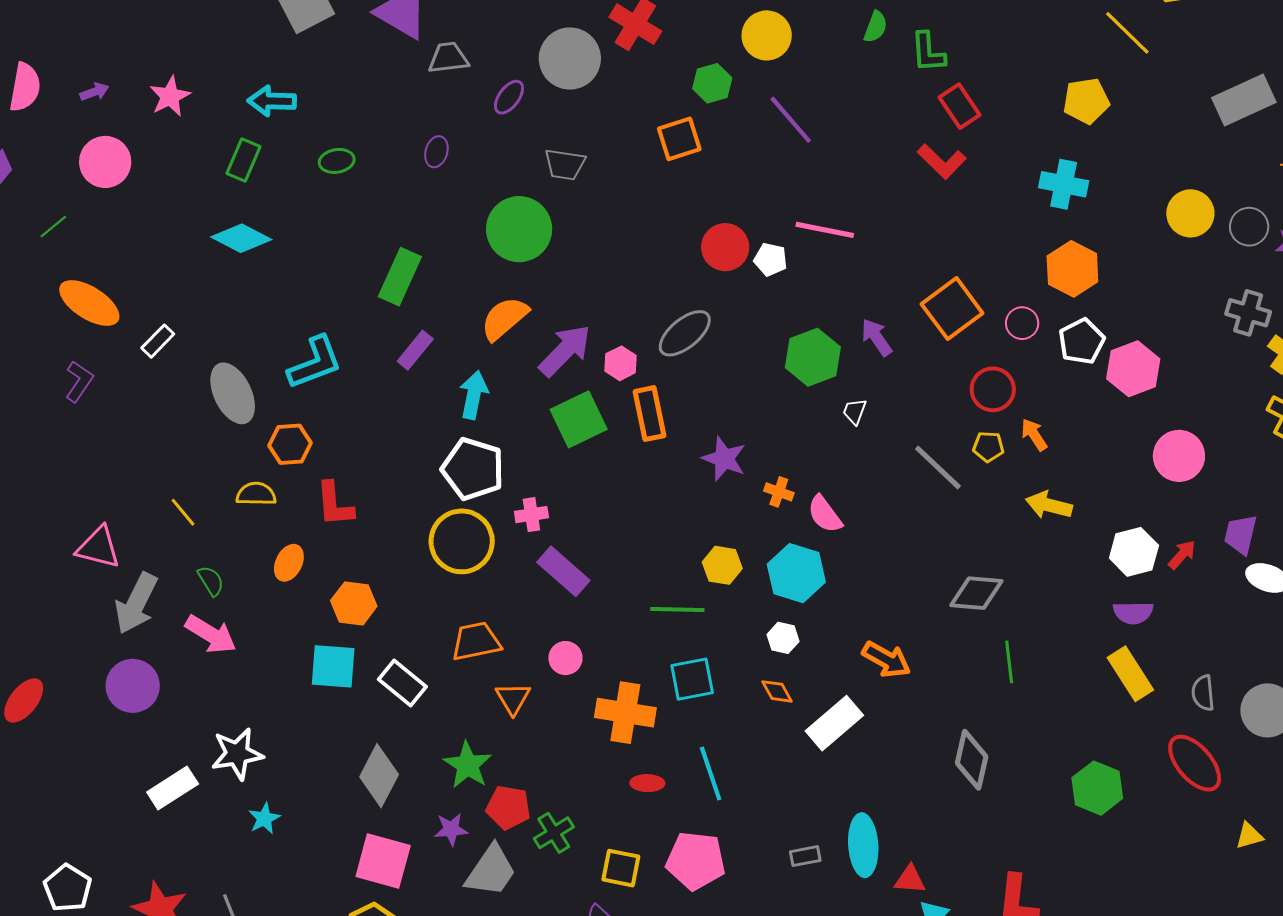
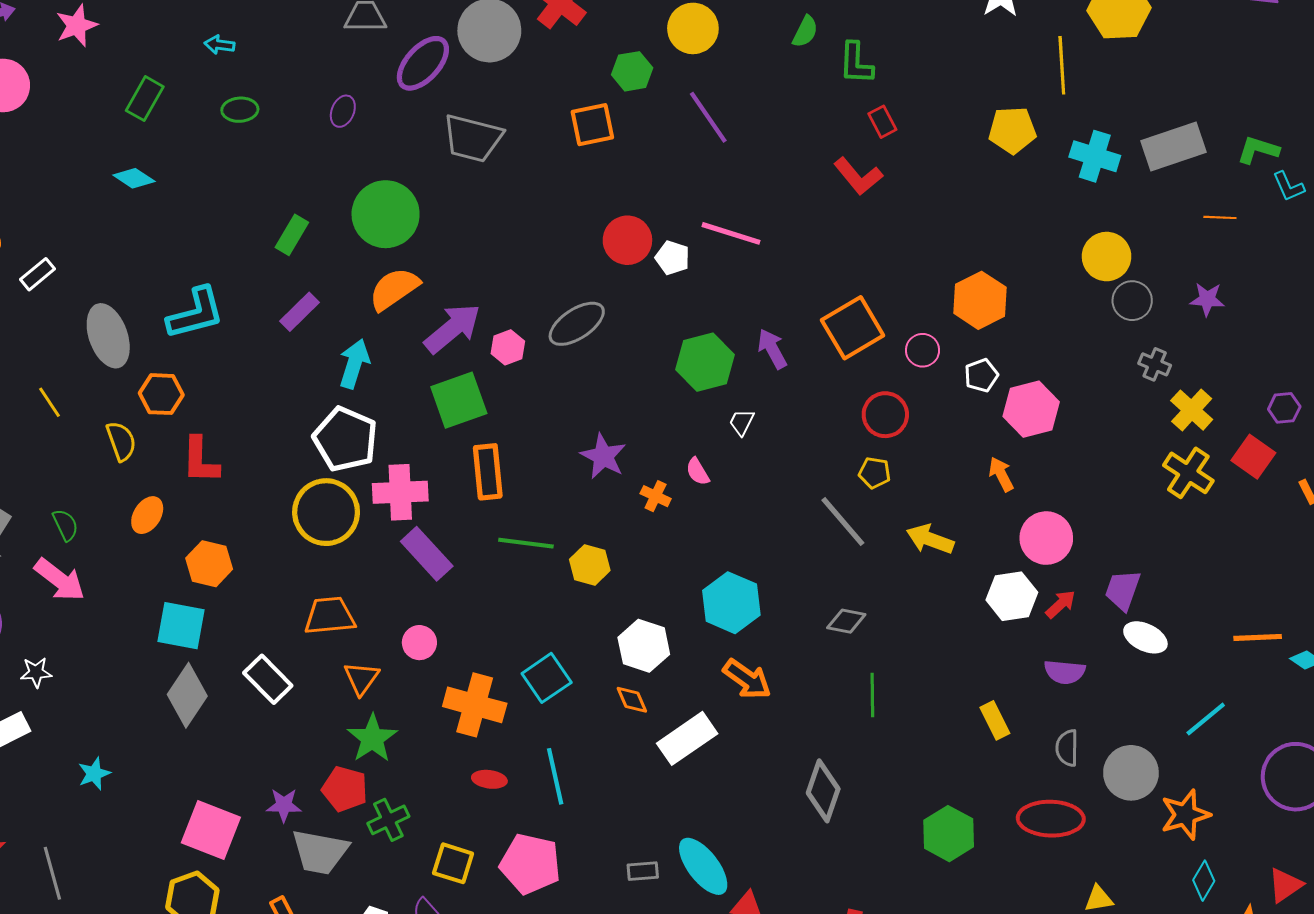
yellow line: (1127, 33) -> (1062, 65), turned 36
purple ellipse: (509, 97) -> (423, 63), size x1.6
cyan arrow: (272, 101) -> (219, 45), moved, size x0.6
red rectangle: (960, 106) -> (882, 122), size x0.7
gray trapezoid: (565, 164) -> (473, 138), size x1.4
cyan cross: (1064, 184) -> (1095, 156), moved
gray circle: (1249, 227) -> (1132, 301), moved
green circle: (519, 229) -> (386, 214), moved
cyan diamond: (241, 238) -> (134, 178), size x0.7
green rectangle: (400, 277) -> (292, 235), size x0.7
gray cross: (1248, 313) -> (1155, 364), size x0.7
white pentagon: (1082, 341) -> (981, 375), size x0.7
orange rectangle: (649, 414) -> (488, 472), moved
orange arrow: (1034, 435) -> (1001, 474), moved
pink circle: (1179, 456) -> (1046, 538), moved
gray line: (938, 468) -> (843, 522), moved
yellow semicircle: (256, 494) -> (121, 441), turned 63
yellow line: (183, 512) -> (49, 402), moved
pink semicircle: (825, 514) -> (698, 472), moved, size x0.7
pink cross: (531, 515) -> (400, 492), size x1.6
cyan hexagon: (796, 573) -> (731, 603), moved
gray diamond: (976, 593) -> (846, 621), size x0.7
green line: (677, 610) -> (526, 543), moved
purple semicircle: (1133, 613) -> (1065, 672), moved
white hexagon: (783, 638) -> (644, 646), size x1.6
yellow rectangle: (1130, 674) -> (995, 720), size x0.7
cyan square: (692, 679) -> (547, 678), turned -30
white rectangle: (402, 683) -> (268, 679), moved
white star: (237, 754) -> (36, 672), moved, size x0.6
red ellipse: (1195, 763) -> (1051, 819), turned -54
green star: (468, 765) -> (372, 738), moved
gray diamond: (379, 776) -> (187, 695), moved
cyan ellipse: (863, 845) -> (703, 866), turned -40
gray trapezoid: (491, 871) -> (320, 852), turned 60

